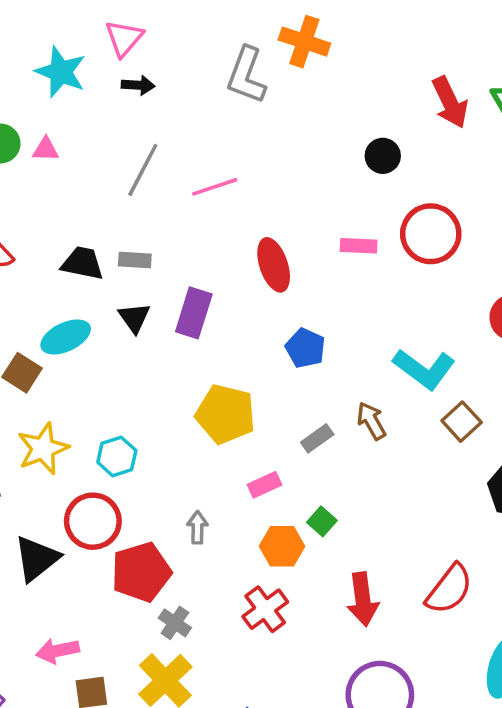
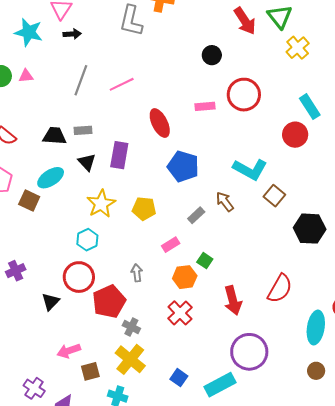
blue pentagon: (305, 348) -> (183, 166), size x1.4
yellow pentagon: (225, 414) -> (144, 209), size x0.7
yellow star: (43, 449) -> (101, 204), moved
black triangle: (37, 559) -> (51, 302), size x0.7

